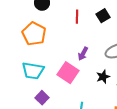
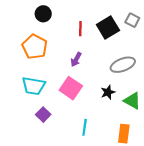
black square: (103, 16) -> (108, 28), size x1.5
purple arrow: (83, 54) -> (76, 59), moved

